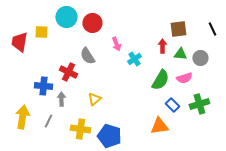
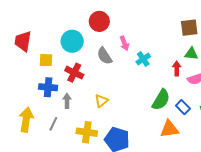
cyan circle: (66, 17) -> (72, 41), moved
yellow square: (41, 32) -> (46, 60), moved
red arrow: (162, 46) -> (177, 68), moved
gray semicircle: (87, 56) -> (105, 56), moved
green semicircle: (160, 80) -> (161, 100), moved

